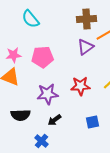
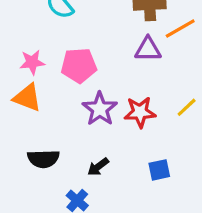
purple triangle: (85, 47) -> (148, 49), turned 36
purple star: (47, 94) -> (100, 109), moved, turned -30

